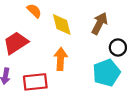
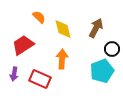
red rectangle: (35, 82) -> (40, 79), turned 30

